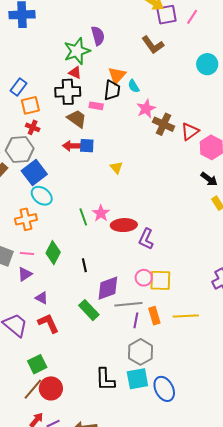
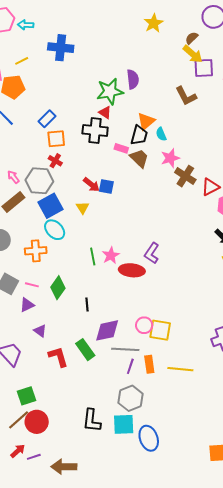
brown trapezoid: (77, 119) -> (139, 158), moved
red arrow: (72, 146) -> (91, 185), turned -150
yellow triangle: (116, 168) -> (82, 208), moved
purple L-shape: (146, 239) -> (152, 253), moved
red L-shape: (48, 323) -> (58, 357), moved

